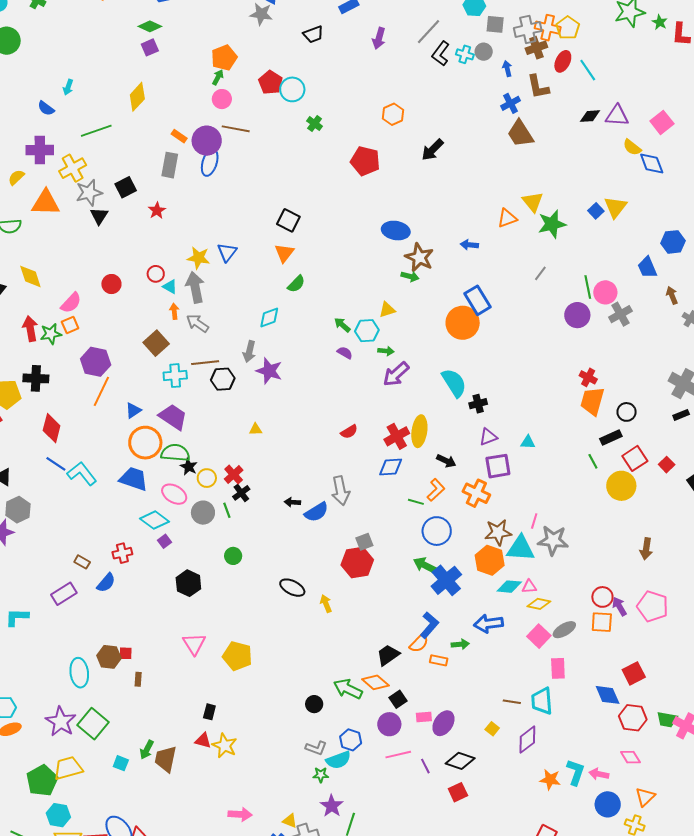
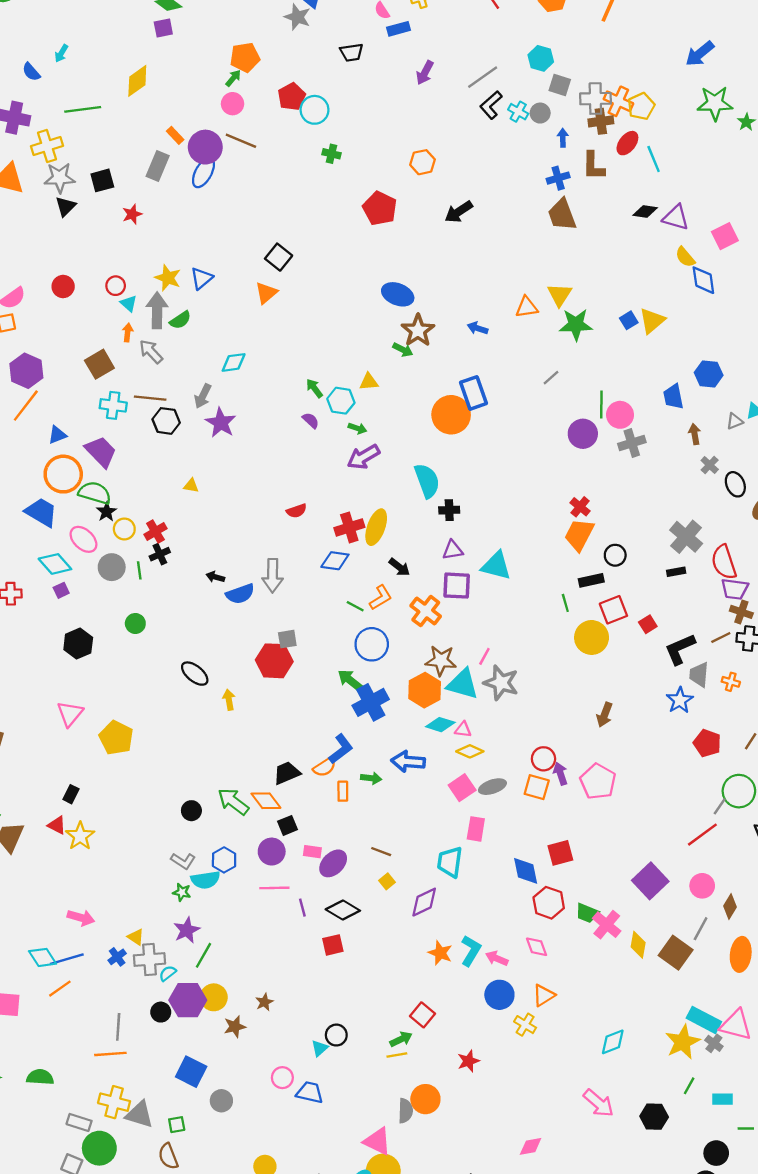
green cross: (315, 124) -> (331, 154), turned -35
green semicircle: (296, 284) -> (180, 320), moved
cyan triangle: (528, 442) -> (496, 566), size x1.8
orange rectangle: (439, 660) -> (343, 791), turned 66
brown line: (512, 702) -> (381, 852), moved

